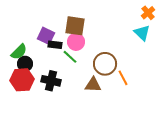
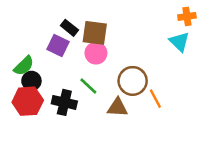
orange cross: (148, 13) -> (187, 16), turned 32
black rectangle: (55, 45) -> (69, 28), moved, turned 32
green line: (70, 57) -> (88, 86), moved

